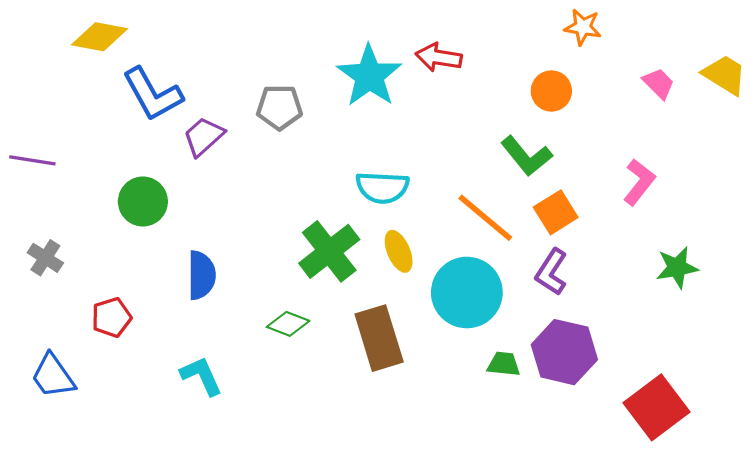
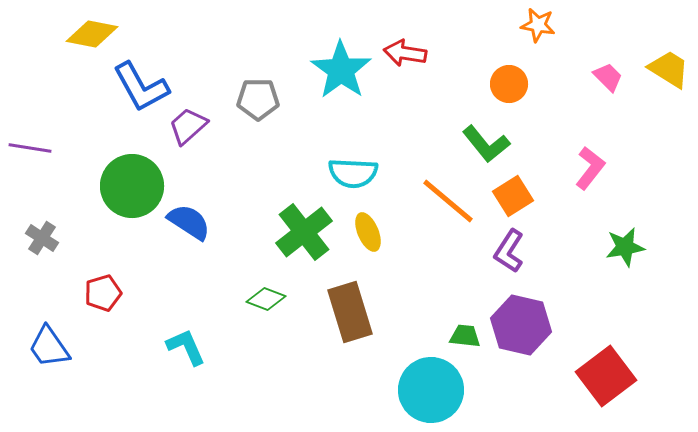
green circle: (143, 201) -> (132, 186), size x1.4
blue semicircle: (201, 275) -> (189, 222), moved, turned -57
cyan circle: (467, 293) -> (431, 390), moved

